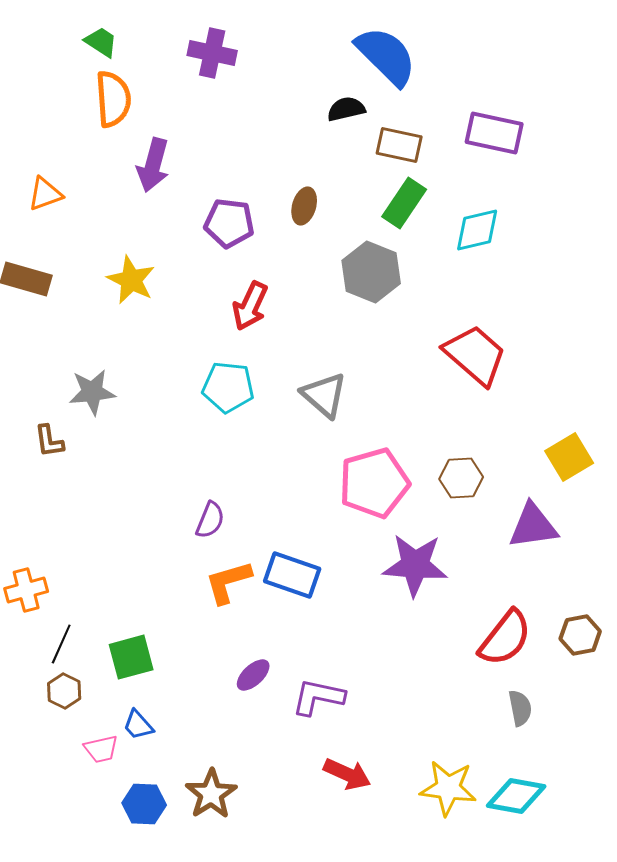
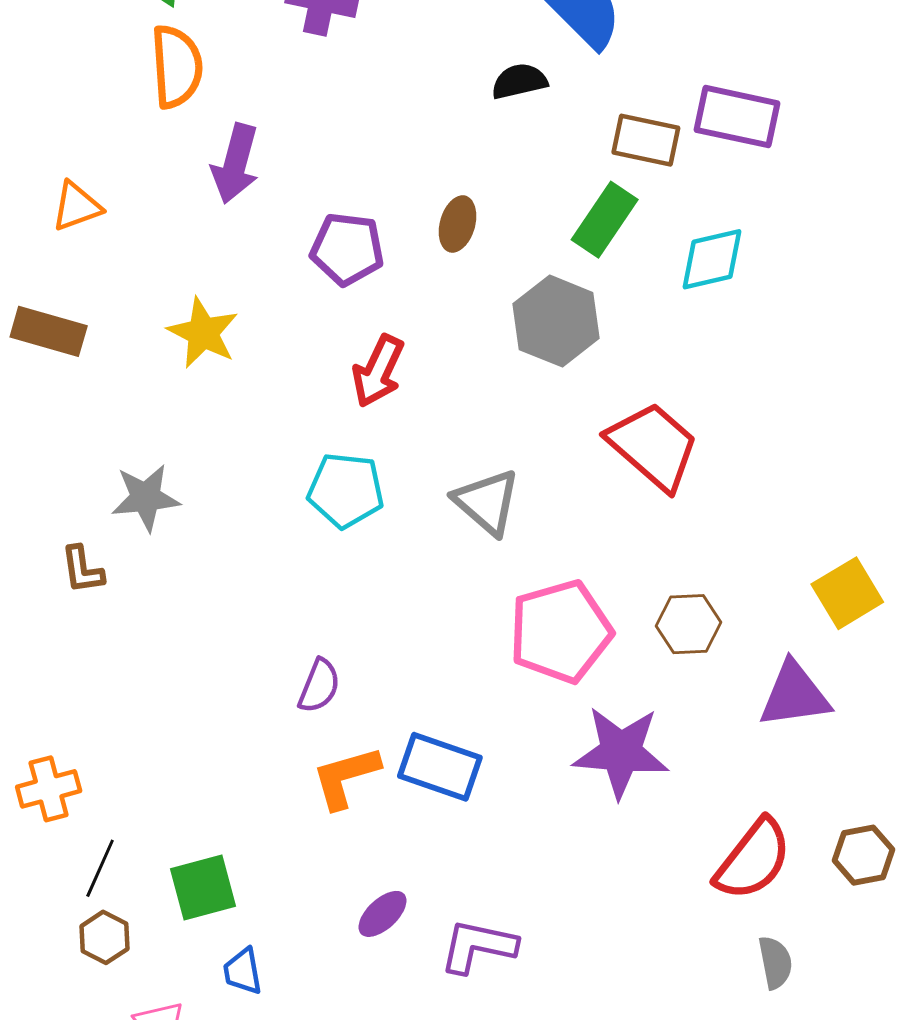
brown rectangle: (399, 145) -> (646, 140), moved
red trapezoid: (475, 355) -> (653, 446), moved
blue trapezoid: (138, 725) -> (243, 971), moved, turned 32

